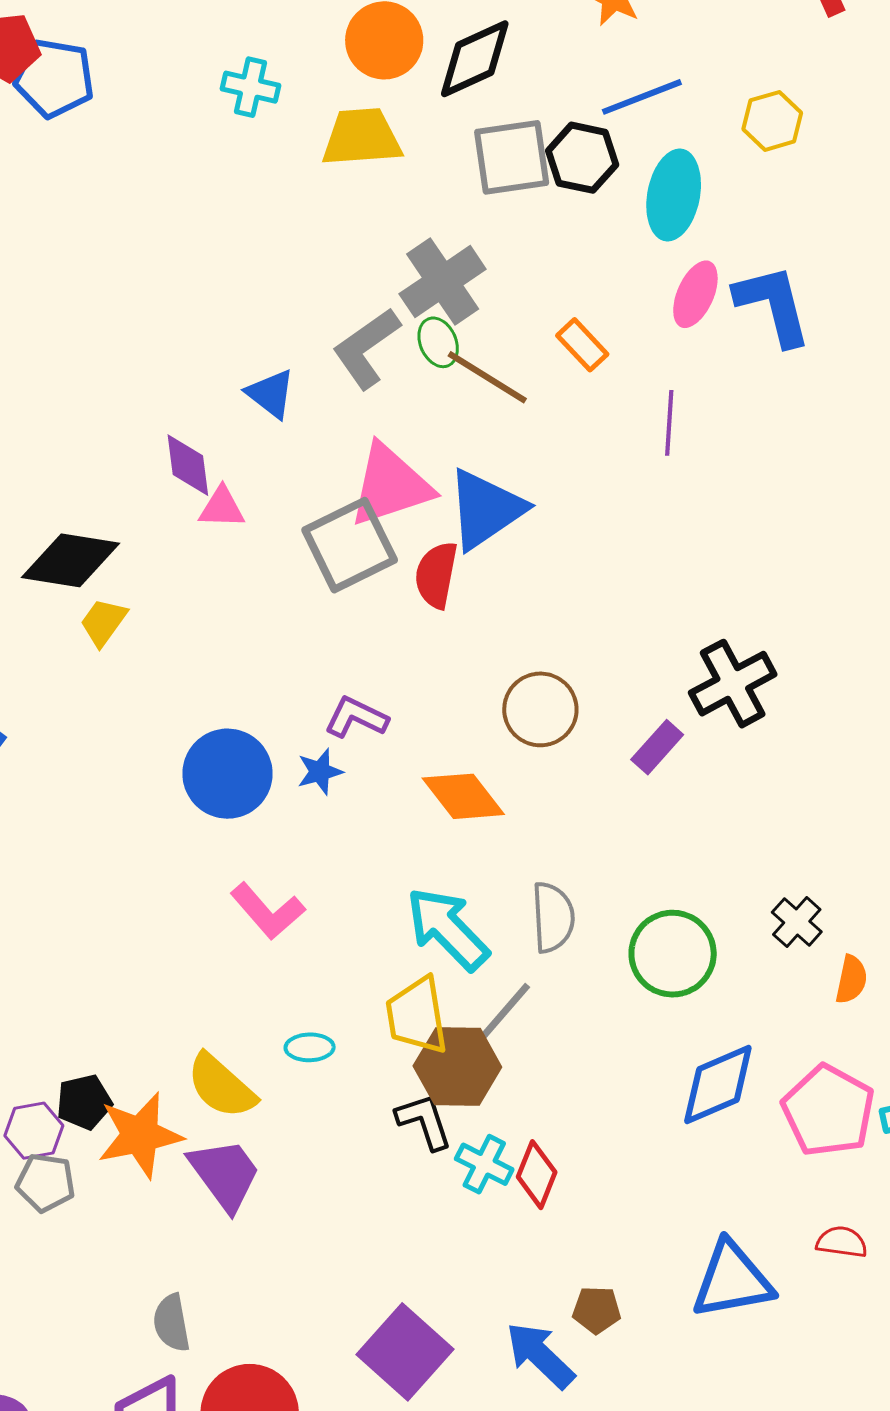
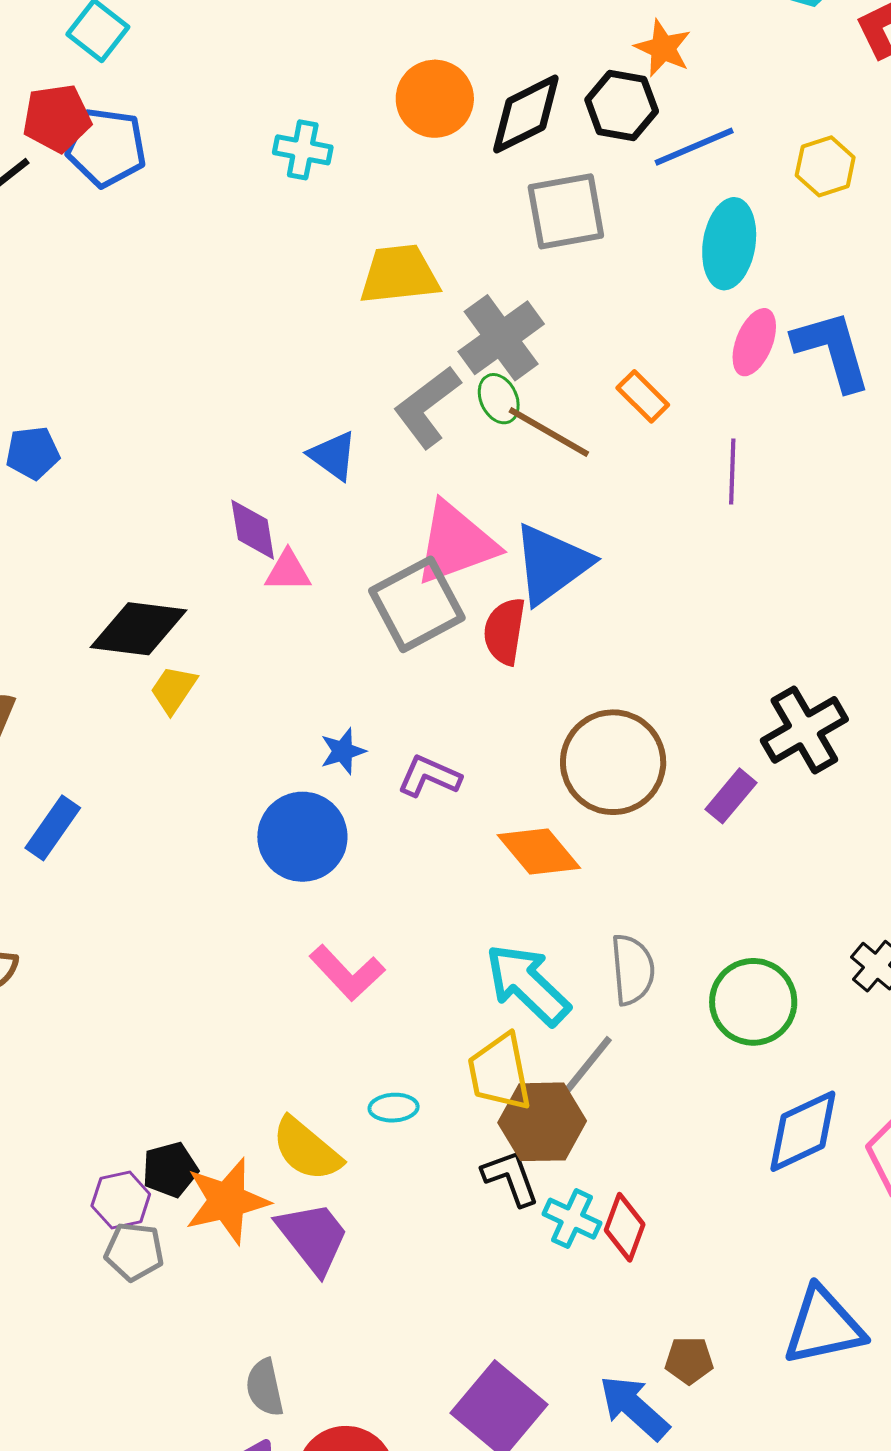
yellow trapezoid: (362, 137) -> (399, 274), moved
black hexagon: (582, 158) -> (622, 105), moved
brown circle: (540, 709) -> (613, 762), size x1.4
blue star: (320, 772) -> (343, 751), moved

